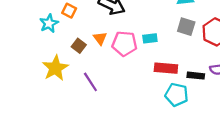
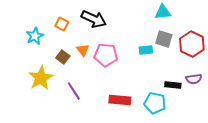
orange square: (69, 11) -> (62, 24), moved
cyan rectangle: (150, 38) -> (146, 50), moved
red rectangle: (166, 68) -> (120, 100), moved

